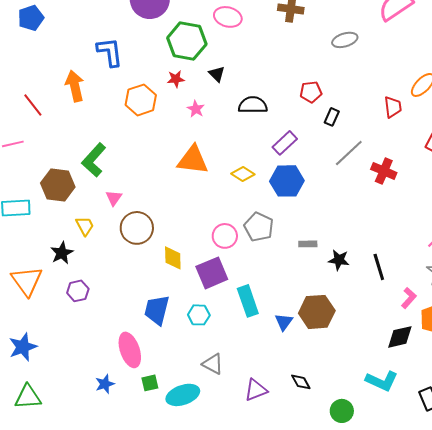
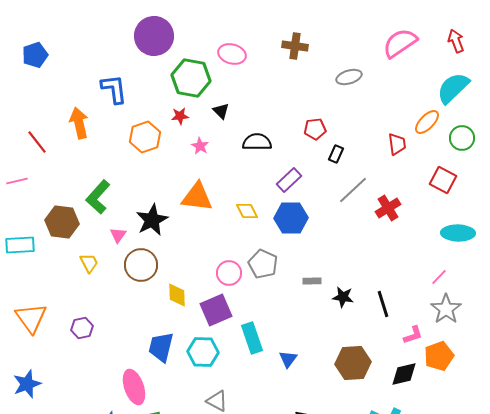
red cross: (384, 171) -> (388, 208), turned 35
yellow diamond: (243, 174) -> (247, 211), turned 30
black star: (62, 253) -> (152, 220), moved, size x1.4
pink L-shape: (409, 298) -> (413, 335), turned 30
brown hexagon: (317, 312) -> (353, 363), moved
cyan hexagon: (199, 315) -> (203, 352), size x1.4

